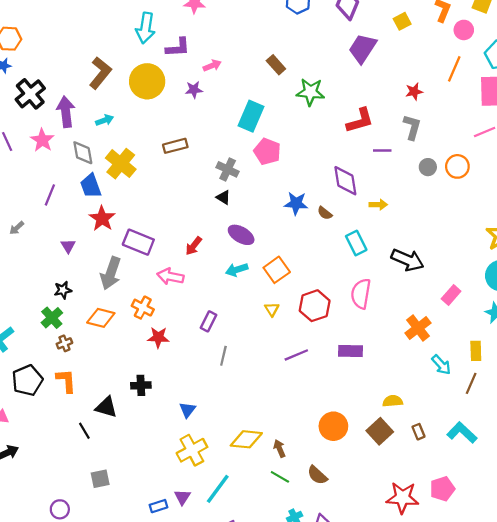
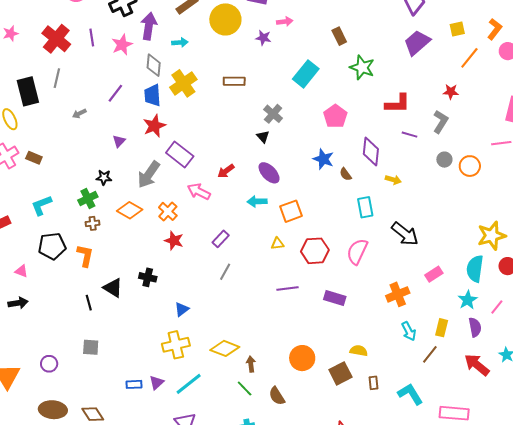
orange line: (454, 69) -> (469, 58), moved
pink pentagon: (267, 151) -> (335, 116), moved
yellow triangle: (272, 309) -> (277, 244), turned 40

